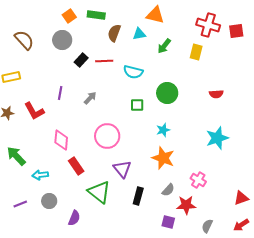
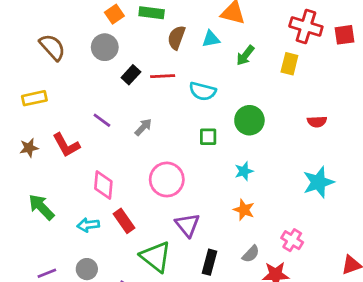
purple line: (60, 93) -> (102, 120), turned -64
orange star: (163, 158) -> (244, 210), size x0.7
cyan arrow: (40, 175) -> (88, 225), moved

